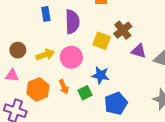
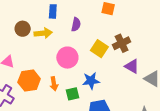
purple semicircle: (72, 22) -> (76, 24), size x0.6
brown circle: (18, 50) -> (23, 29), moved
yellow arrow: (45, 55) -> (43, 33), moved
blue star: (101, 75) -> (91, 81), turned -30

